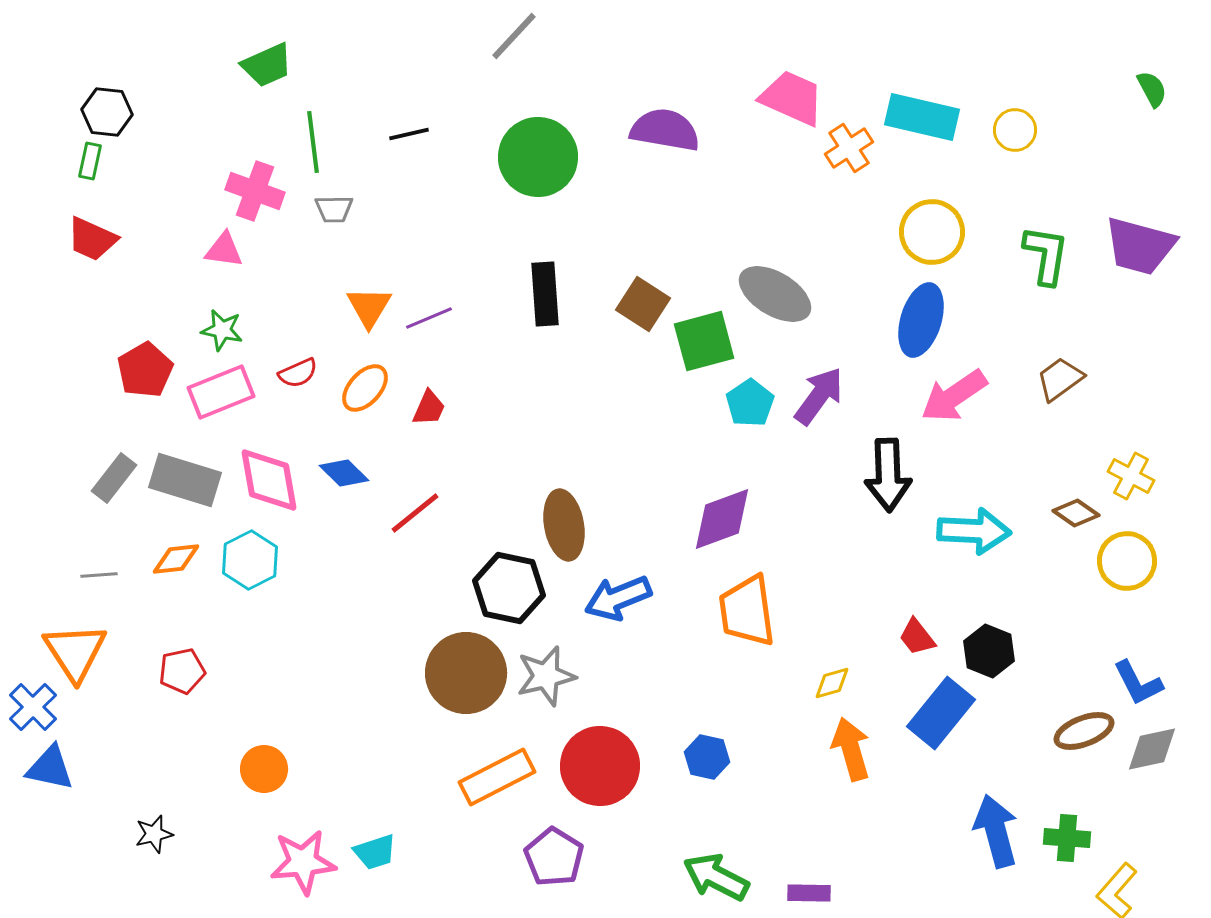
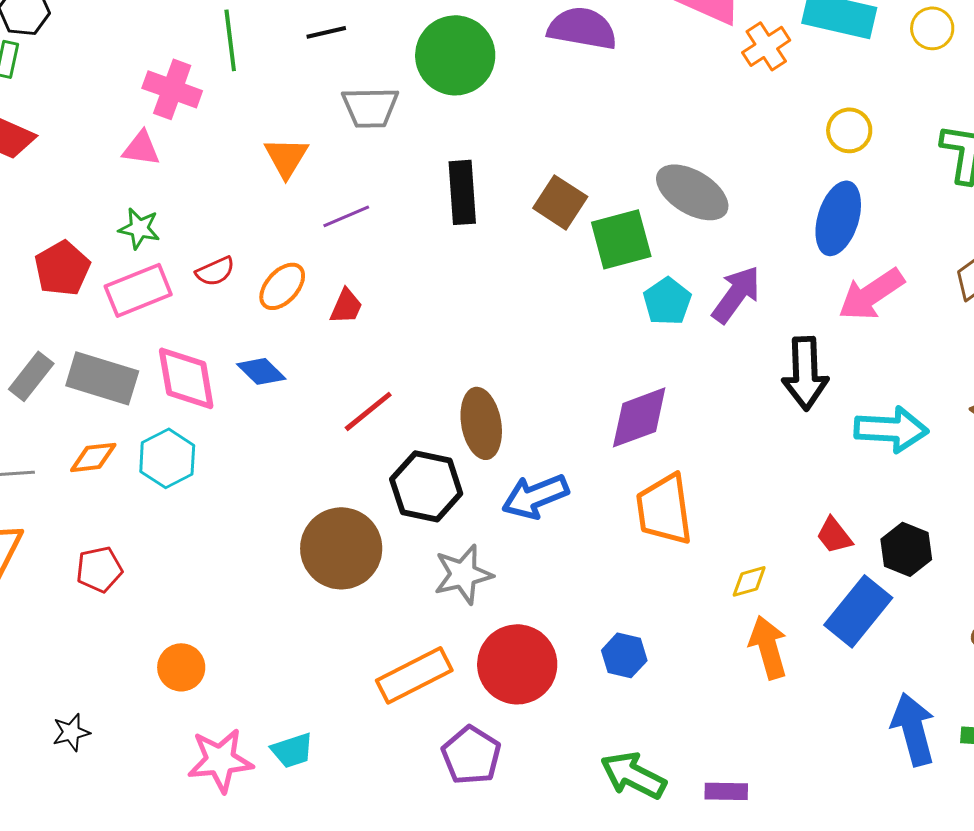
gray trapezoid: (334, 209) -> (370, 107), moved, size x1.5
yellow circle: (932, 232) -> (849, 130), size x0.7
orange triangle: (369, 307) -> (286, 157), moved
red line: (415, 513) -> (368, 411), moved
brown circle: (466, 673) -> (341, 548), moved

